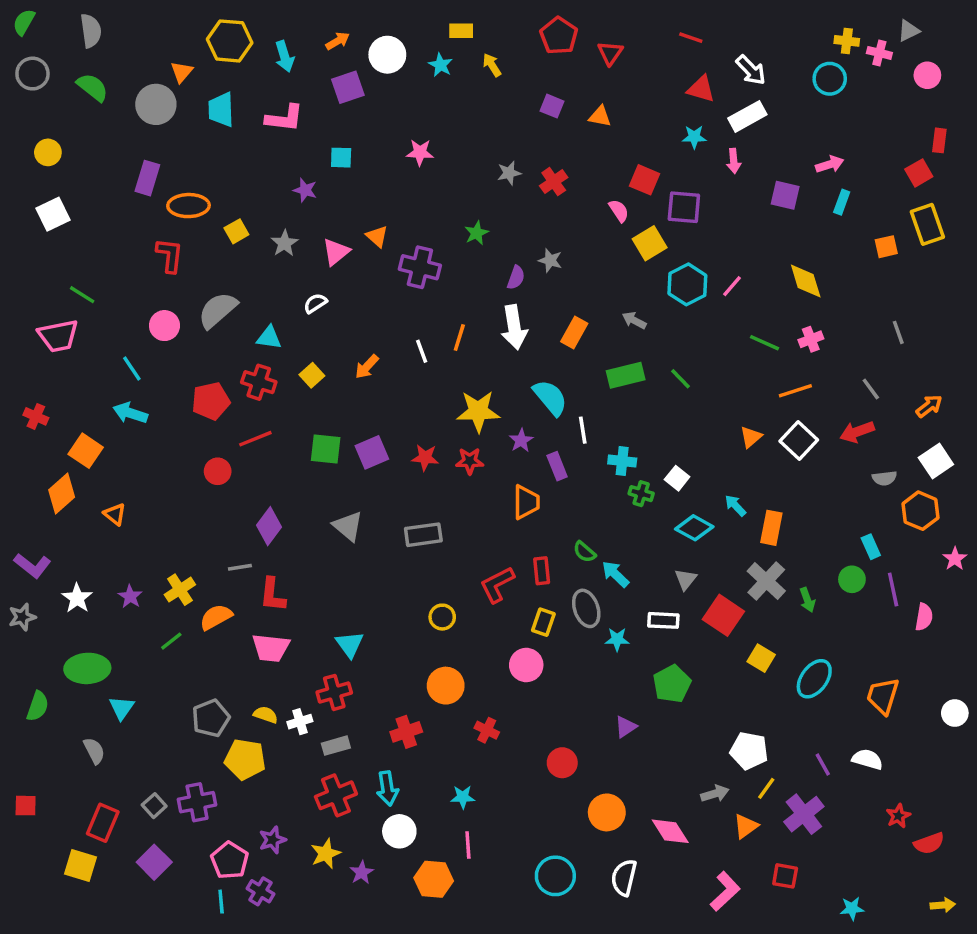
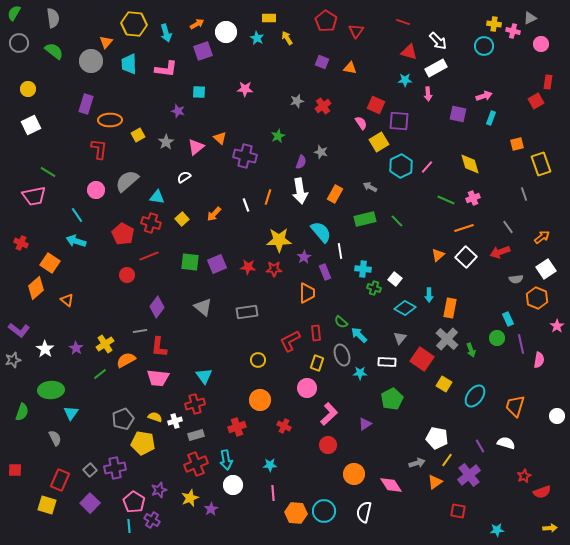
yellow rectangle: (927, 224) -> (541, 164), moved
red pentagon: (211, 401) -> (123, 234), turned -30
cyan arrow: (735, 506) -> (429, 295), turned -136
orange hexagon: (434, 879) -> (296, 513), moved
pink L-shape: (725, 891) -> (329, 414), moved

